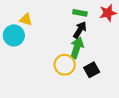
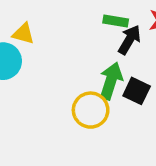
black arrow: (80, 30) -> (129, 40), moved
black square: (92, 70) -> (137, 91), moved, turned -35

